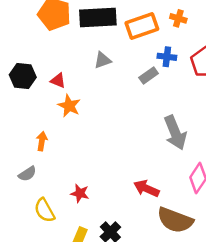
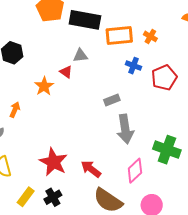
gray rectangle: (149, 76) -> (112, 100), moved
red triangle: (58, 81) -> (66, 72), moved
red star: (80, 193) -> (53, 162), moved, size x1.8

